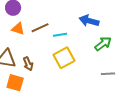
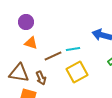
brown line: (40, 28) -> (53, 56), moved

